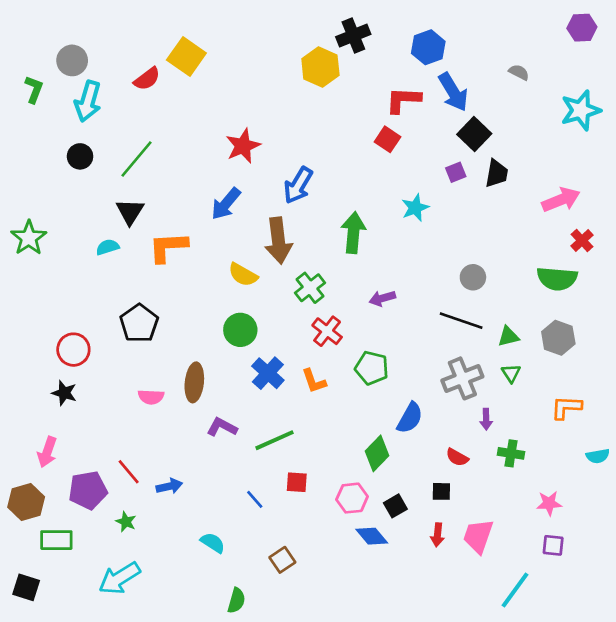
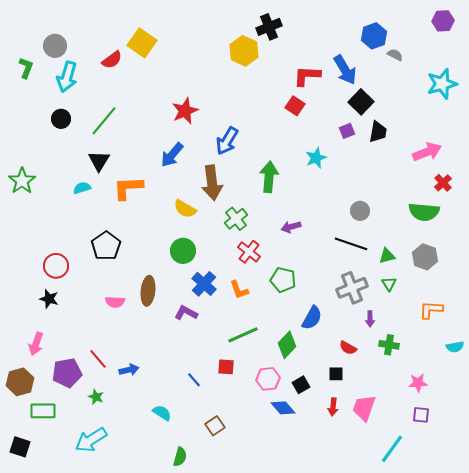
blue hexagon: (428, 47) -> (374, 36), moved
purple L-shape: (222, 427) -> (186, 313), moved
green line: (274, 440) -> (243, 335), moved

